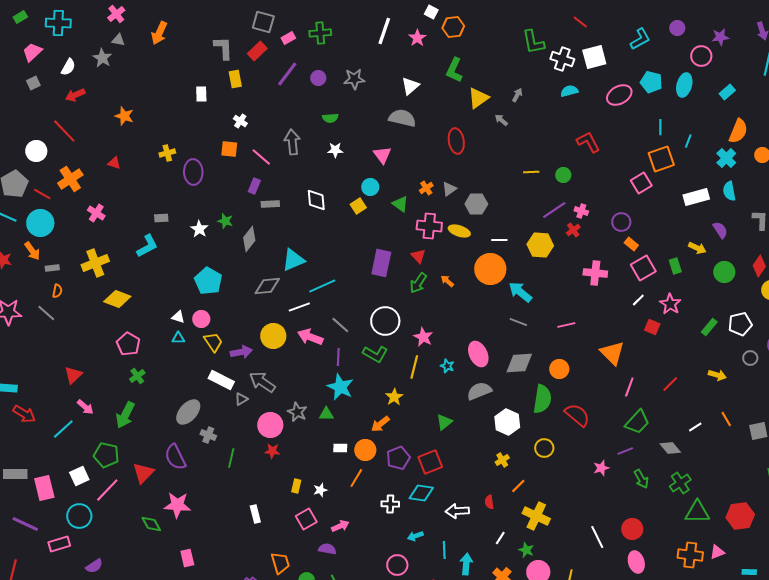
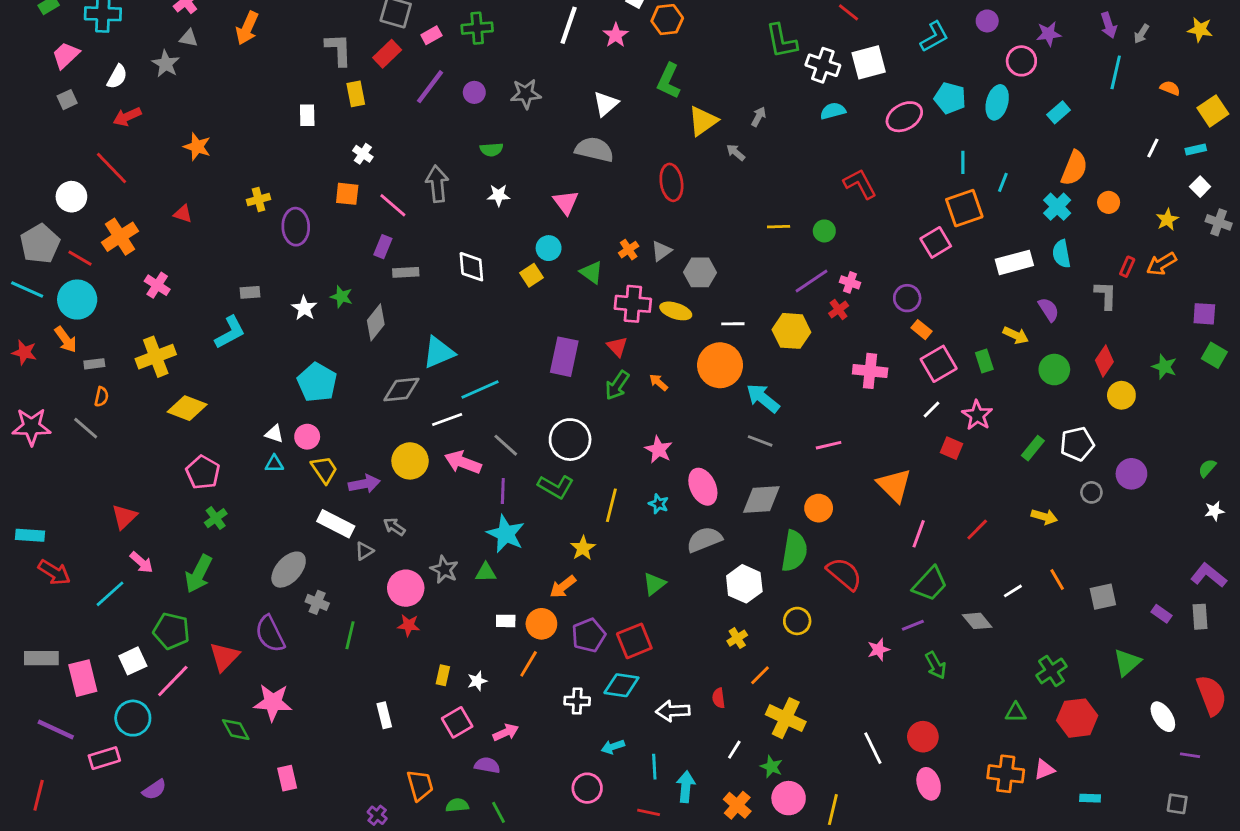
pink star: (423, 337) -> (659, 450), moved
gray arrow: (262, 382) -> (394, 527), size x0.6
green cross: (680, 483) -> (1051, 671), moved
green triangle: (697, 512) -> (1016, 712), size x0.6

